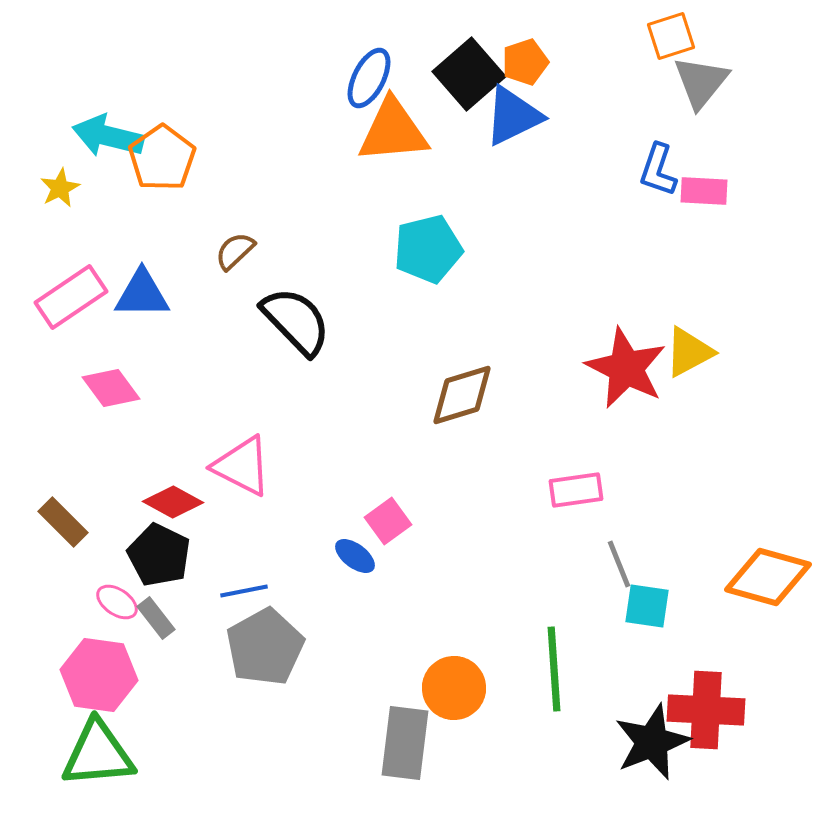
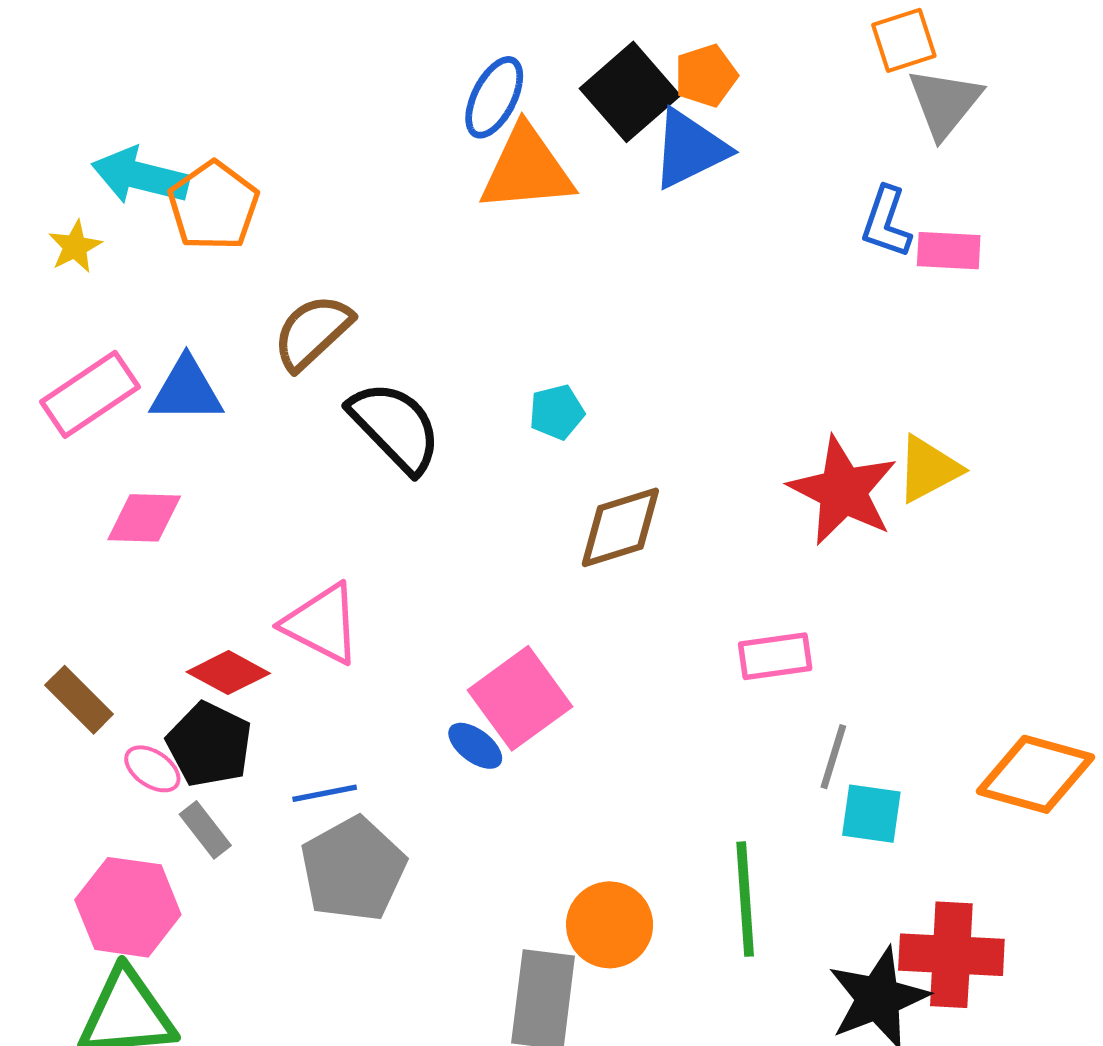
cyan pentagon: (428, 249) -> (557, 412), moved, size x0.6
brown semicircle: (235, 251) -> (312, 332), size x1.5
pink diamond: (111, 388) -> (144, 518), turned -52
pink square: (388, 521) -> (520, 698), size x1.6
gray line: (619, 564) -> (833, 757), turned 39
pink ellipse: (117, 602) -> (152, 769), moved

